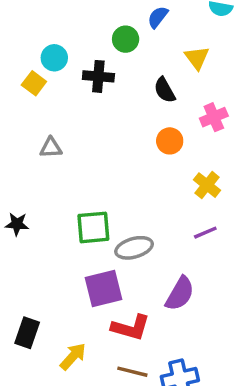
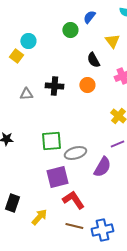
black cross: (98, 76) -> (54, 86), moved
orange circle: (170, 141) -> (87, 85), moved
purple semicircle: (180, 294) -> (102, 167), moved
red L-shape: (131, 328) -> (73, 200), turned -140

